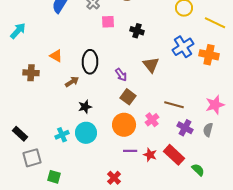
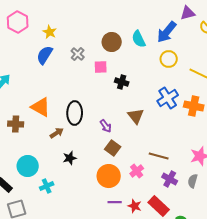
pink square: (108, 22) -> (101, 67), moved
orange triangle: (56, 56) -> (41, 107), size x1.5
cyan circle: (86, 133) -> (28, 166), moved

